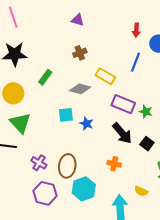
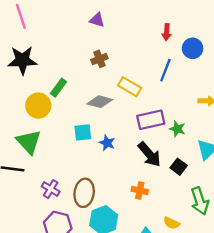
yellow circle: (13, 93) -> (38, 106), moved
purple rectangle: (123, 104) -> (151, 120), turned -35

